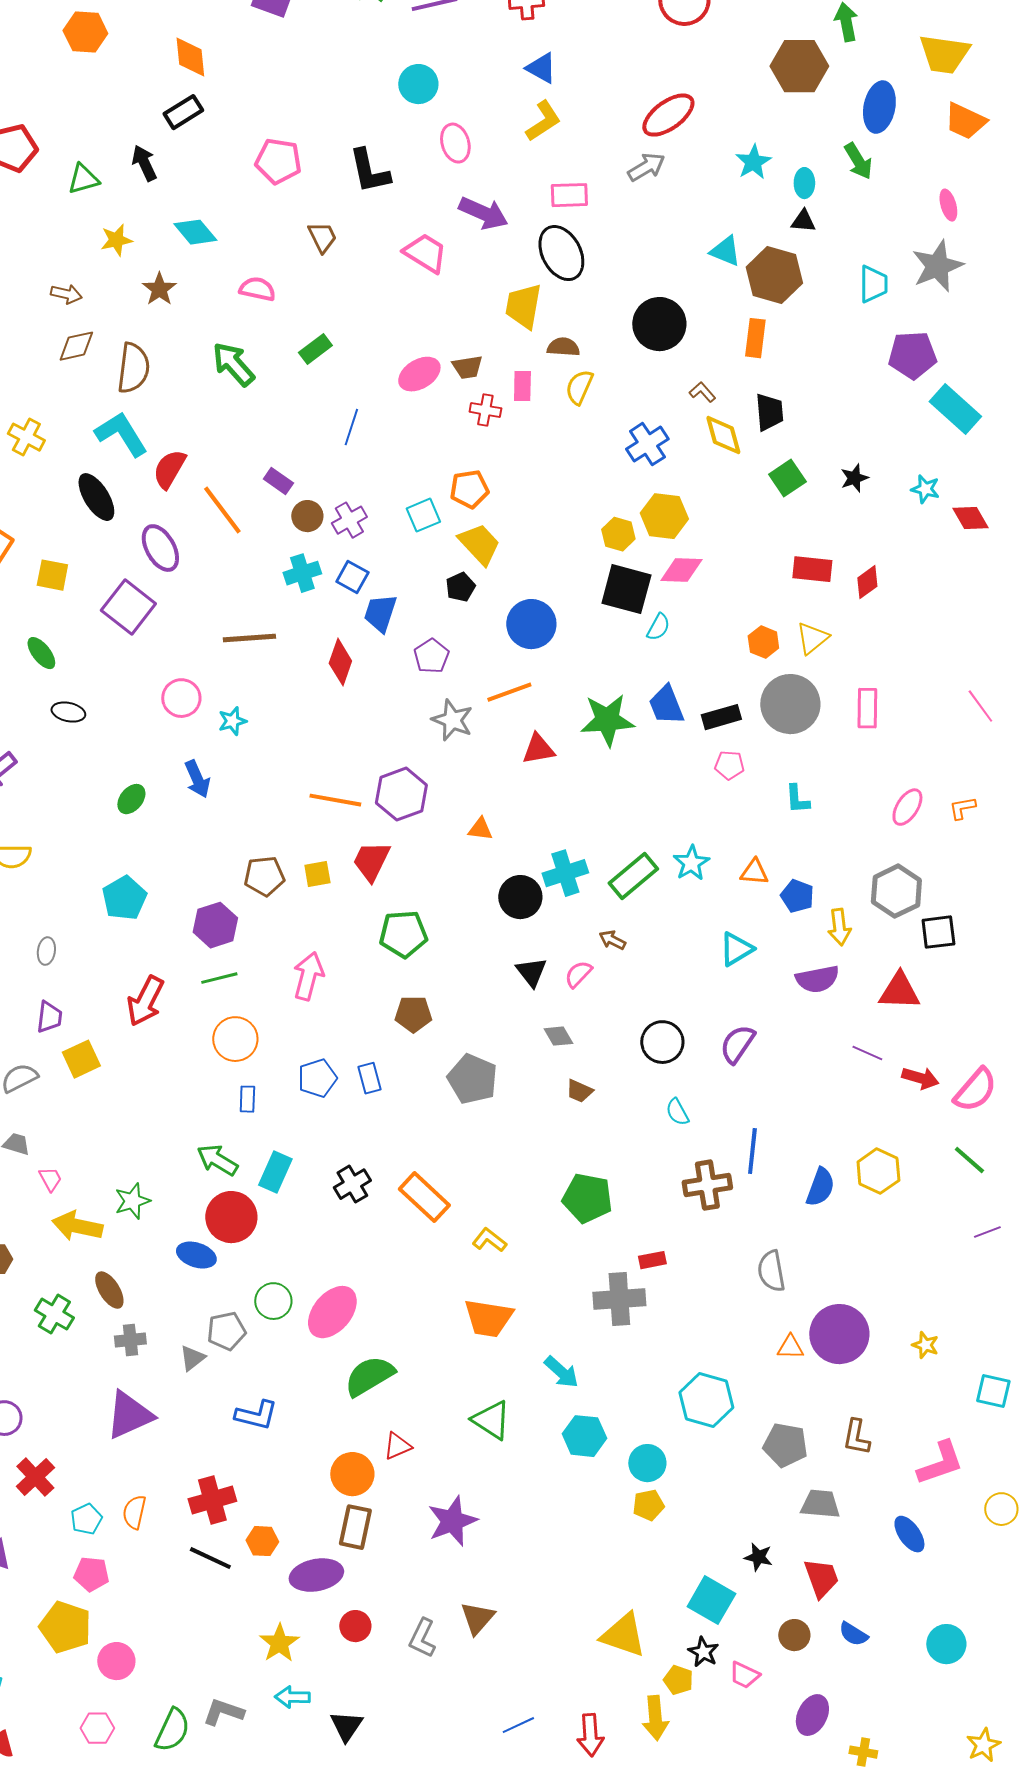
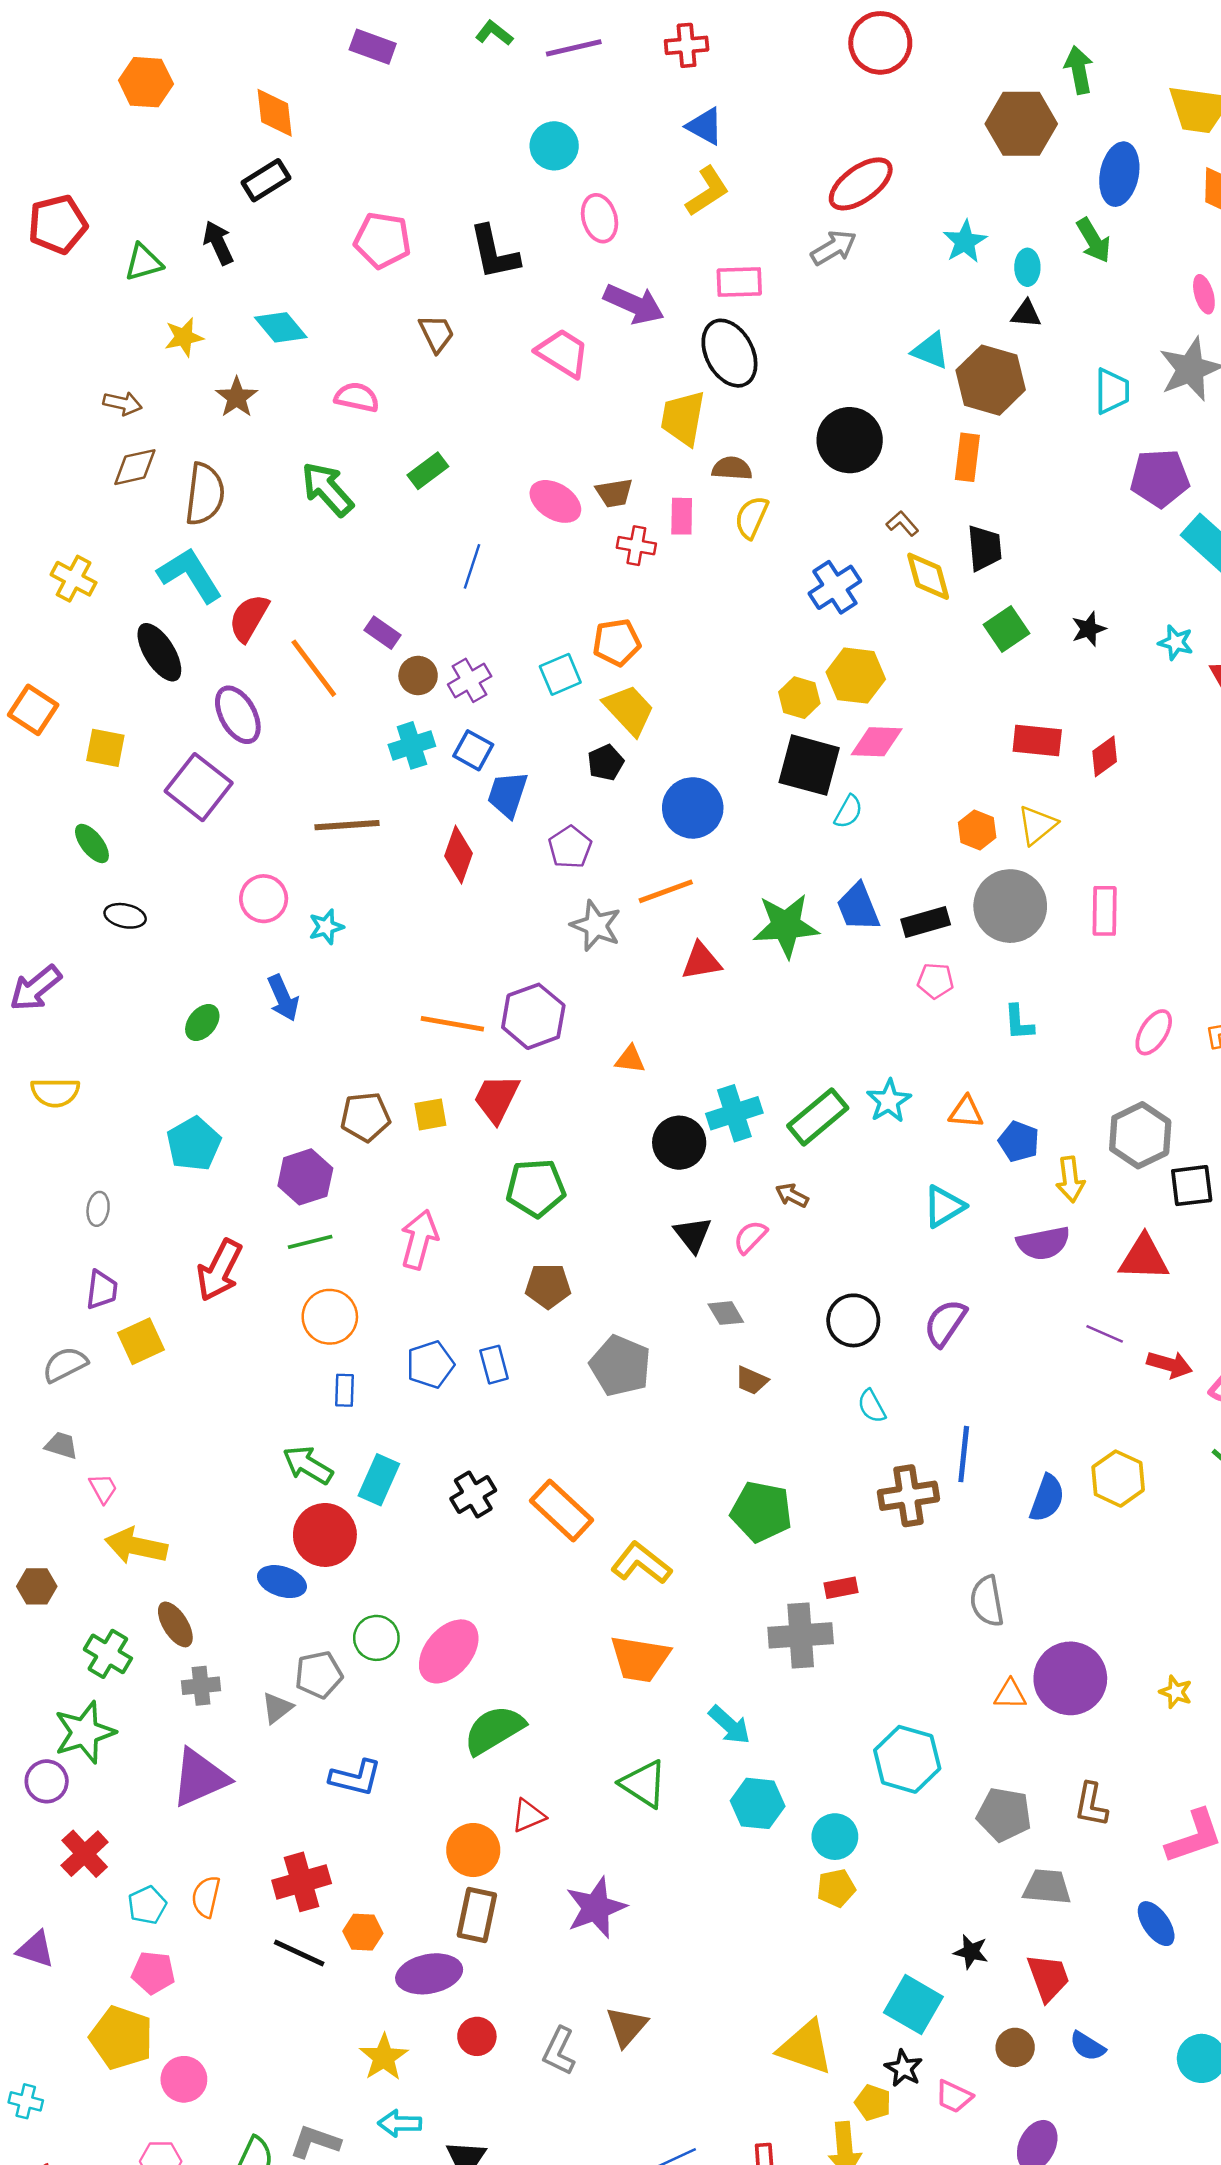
pink ellipse: (419, 374) -> (555, 501), turned 63
green star: (132, 1201) -> (85, 1732), moved, size x1.4
yellow L-shape: (489, 1240) -> (641, 1563), size x1.4

